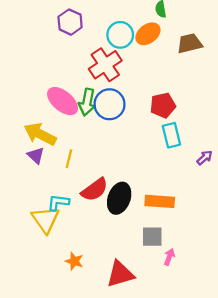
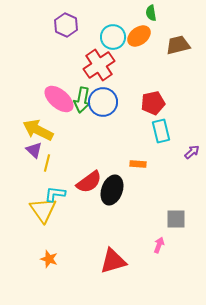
yellow line: (69, 159) -> (47, 163), moved
orange rectangle: (160, 201) -> (138, 164), moved, size x0.6
gray square: (152, 237) -> (176, 219), moved
orange star: (74, 261) -> (49, 259), moved

